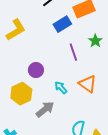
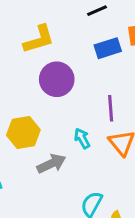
purple line: (73, 52) -> (111, 108), moved
purple circle: (36, 70) -> (57, 79), moved, size x1.5

